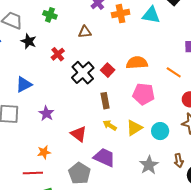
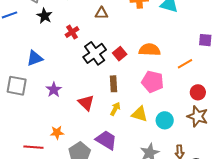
orange line: (174, 72) -> (185, 64), turned -70
yellow arrow: (110, 125) -> (115, 109), turned 80
yellow triangle: (134, 128) -> (139, 114), turned 42
red triangle: (79, 134) -> (86, 103), moved
orange star: (44, 152) -> (57, 133), moved

